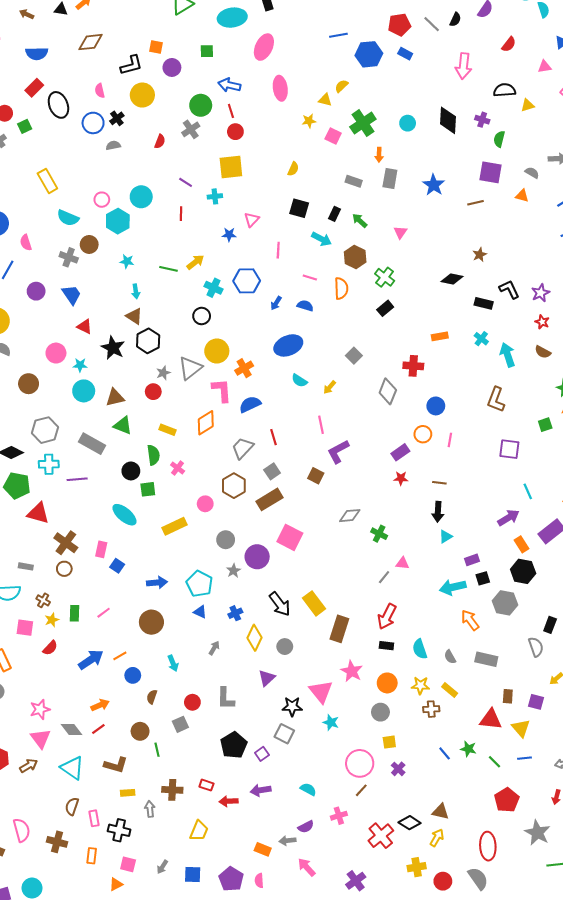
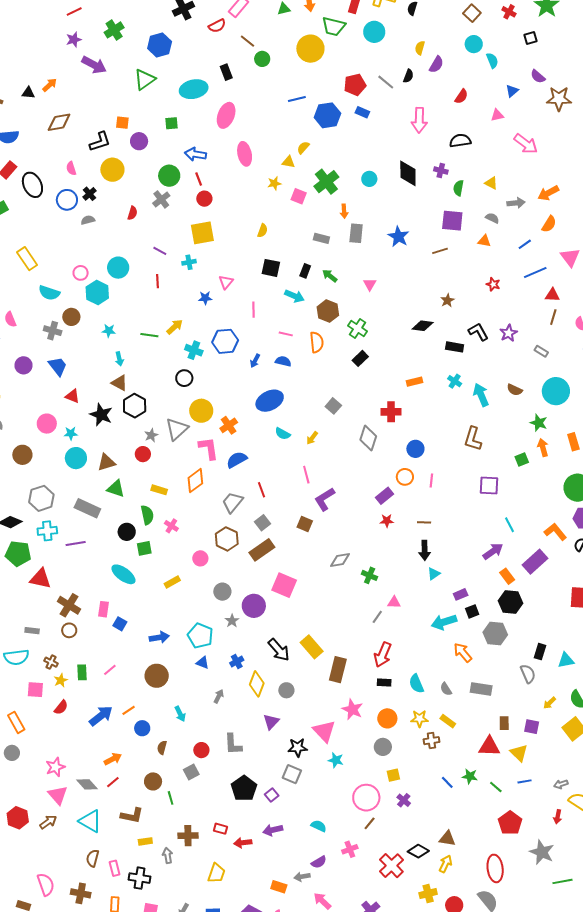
yellow triangle: (528, 105) -> (491, 183), moved, turned 48
red star: (542, 322) -> (493, 284), moved
yellow rectangle: (175, 526) -> (172, 582), size x0.7

